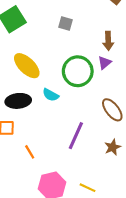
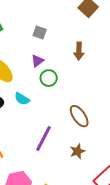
purple triangle: (104, 63) -> (37, 61), moved
green circle: (78, 71) -> (49, 78), size x0.6

